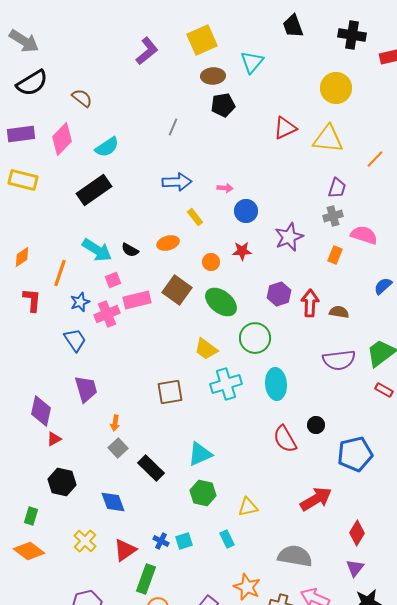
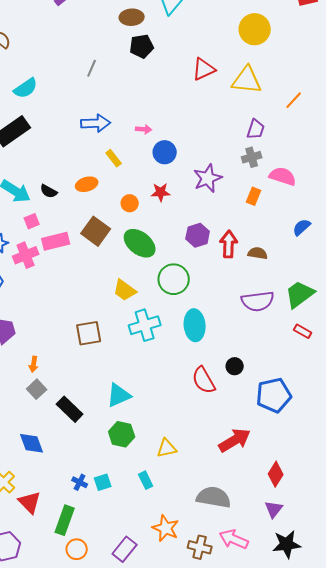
red triangle: (125, 550) -> (30, 502), moved, turned -40

